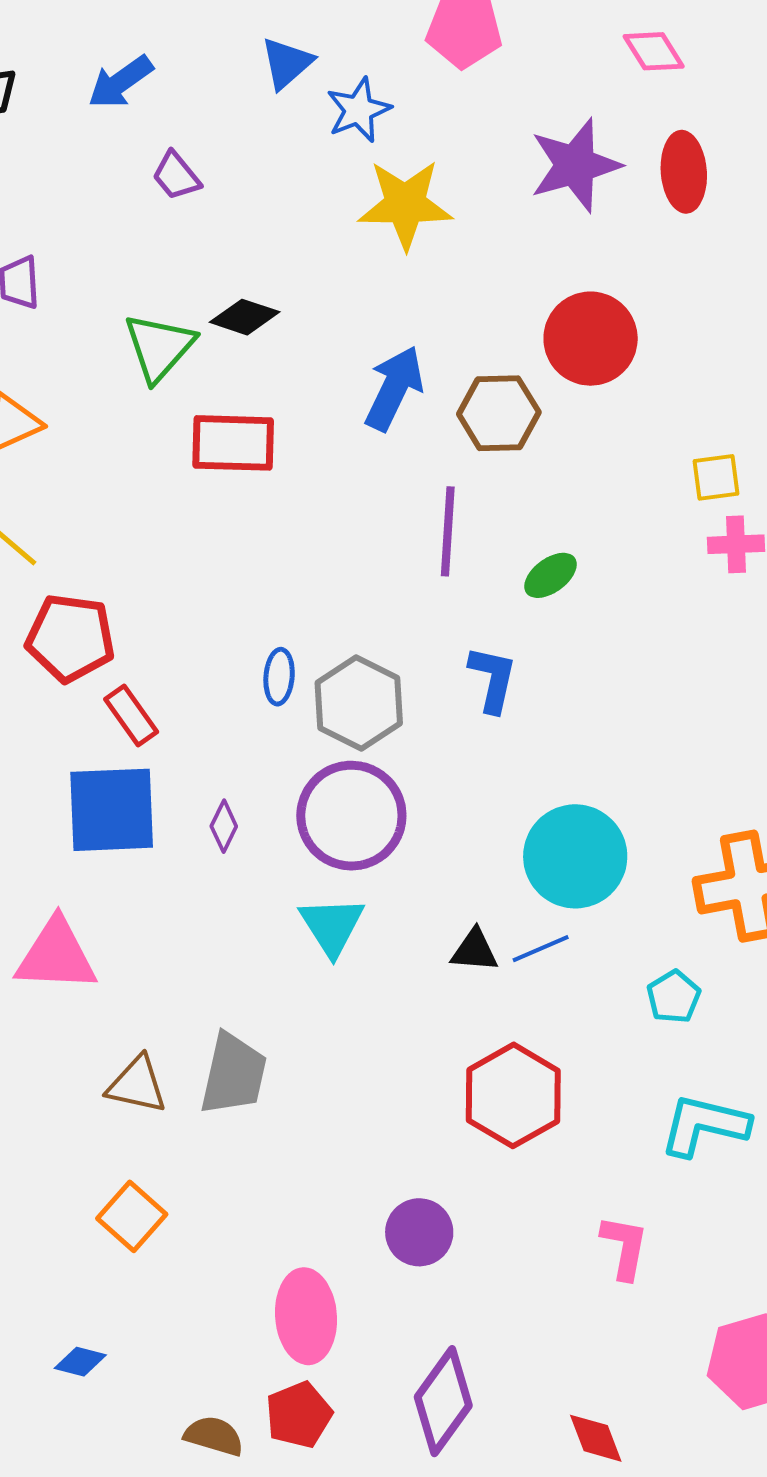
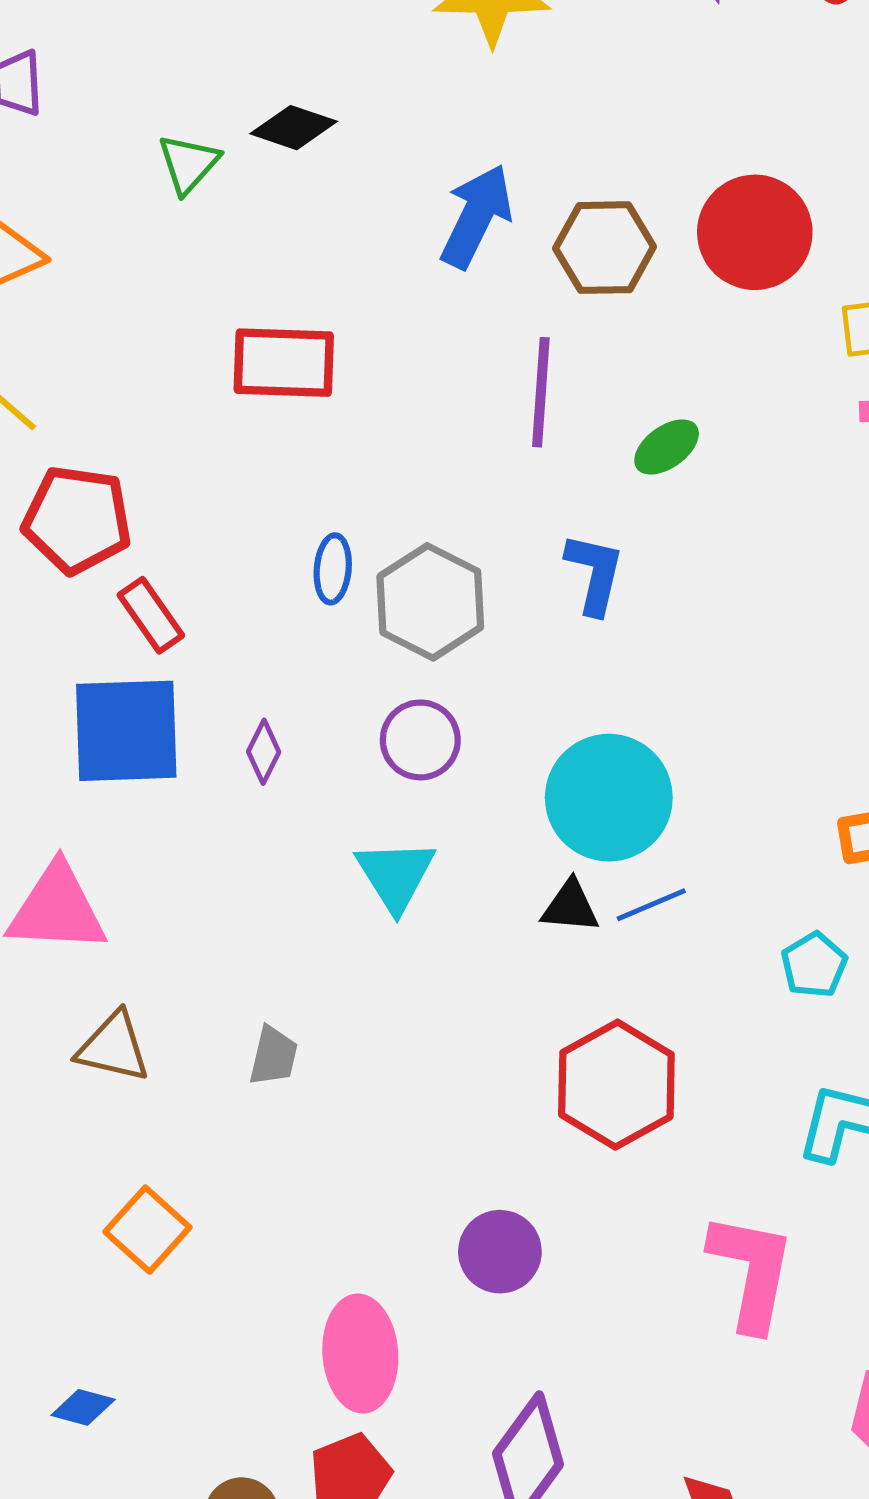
red circle: (591, 339) -> (755, 232), moved
green triangle: (159, 347) -> (189, 164), size x0.7
red rectangle: (233, 443) -> (284, 363), moved
purple circle: (351, 816) -> (420, 740), size x0.6
cyan circle: (575, 856) -> (609, 798), moved
gray trapezoid: (234, 1074) -> (273, 1056), size x0.6
brown triangle: (137, 1085) -> (113, 1047), moved
pink L-shape: (624, 1247) -> (752, 1272), size x1.5

